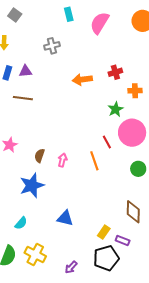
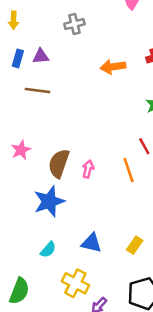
brown semicircle: (40, 156) -> (59, 163), size x1.6
cyan semicircle: (21, 223) -> (48, 250), moved
yellow rectangle: (104, 232) -> (135, 245), moved
yellow cross: (35, 254) -> (75, 283), moved

